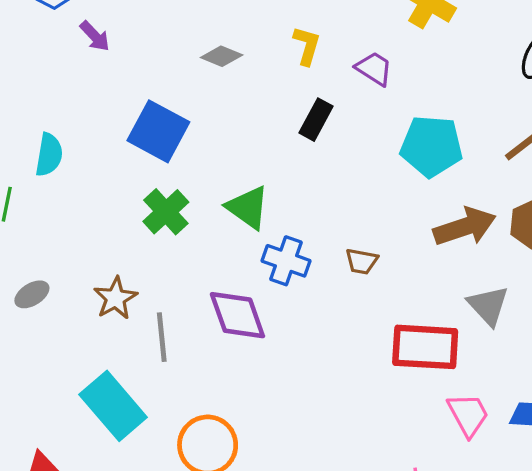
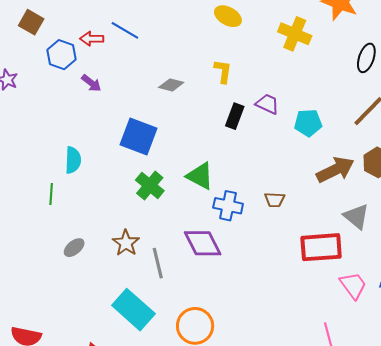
purple trapezoid: (374, 69) -> (267, 104), moved
cyan pentagon: (431, 146) -> (308, 123), size x0.7

